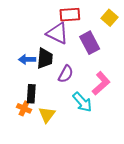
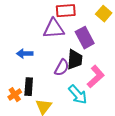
purple triangle: (57, 33) -> (54, 29), turned -30
black trapezoid: (45, 58) -> (75, 60), moved
orange cross: (24, 108) -> (15, 95), moved, turned 32

